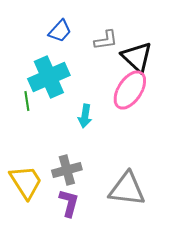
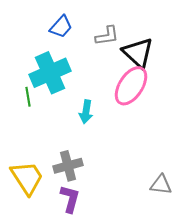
gray triangle: (127, 189) -> (161, 185), moved, size x0.6

